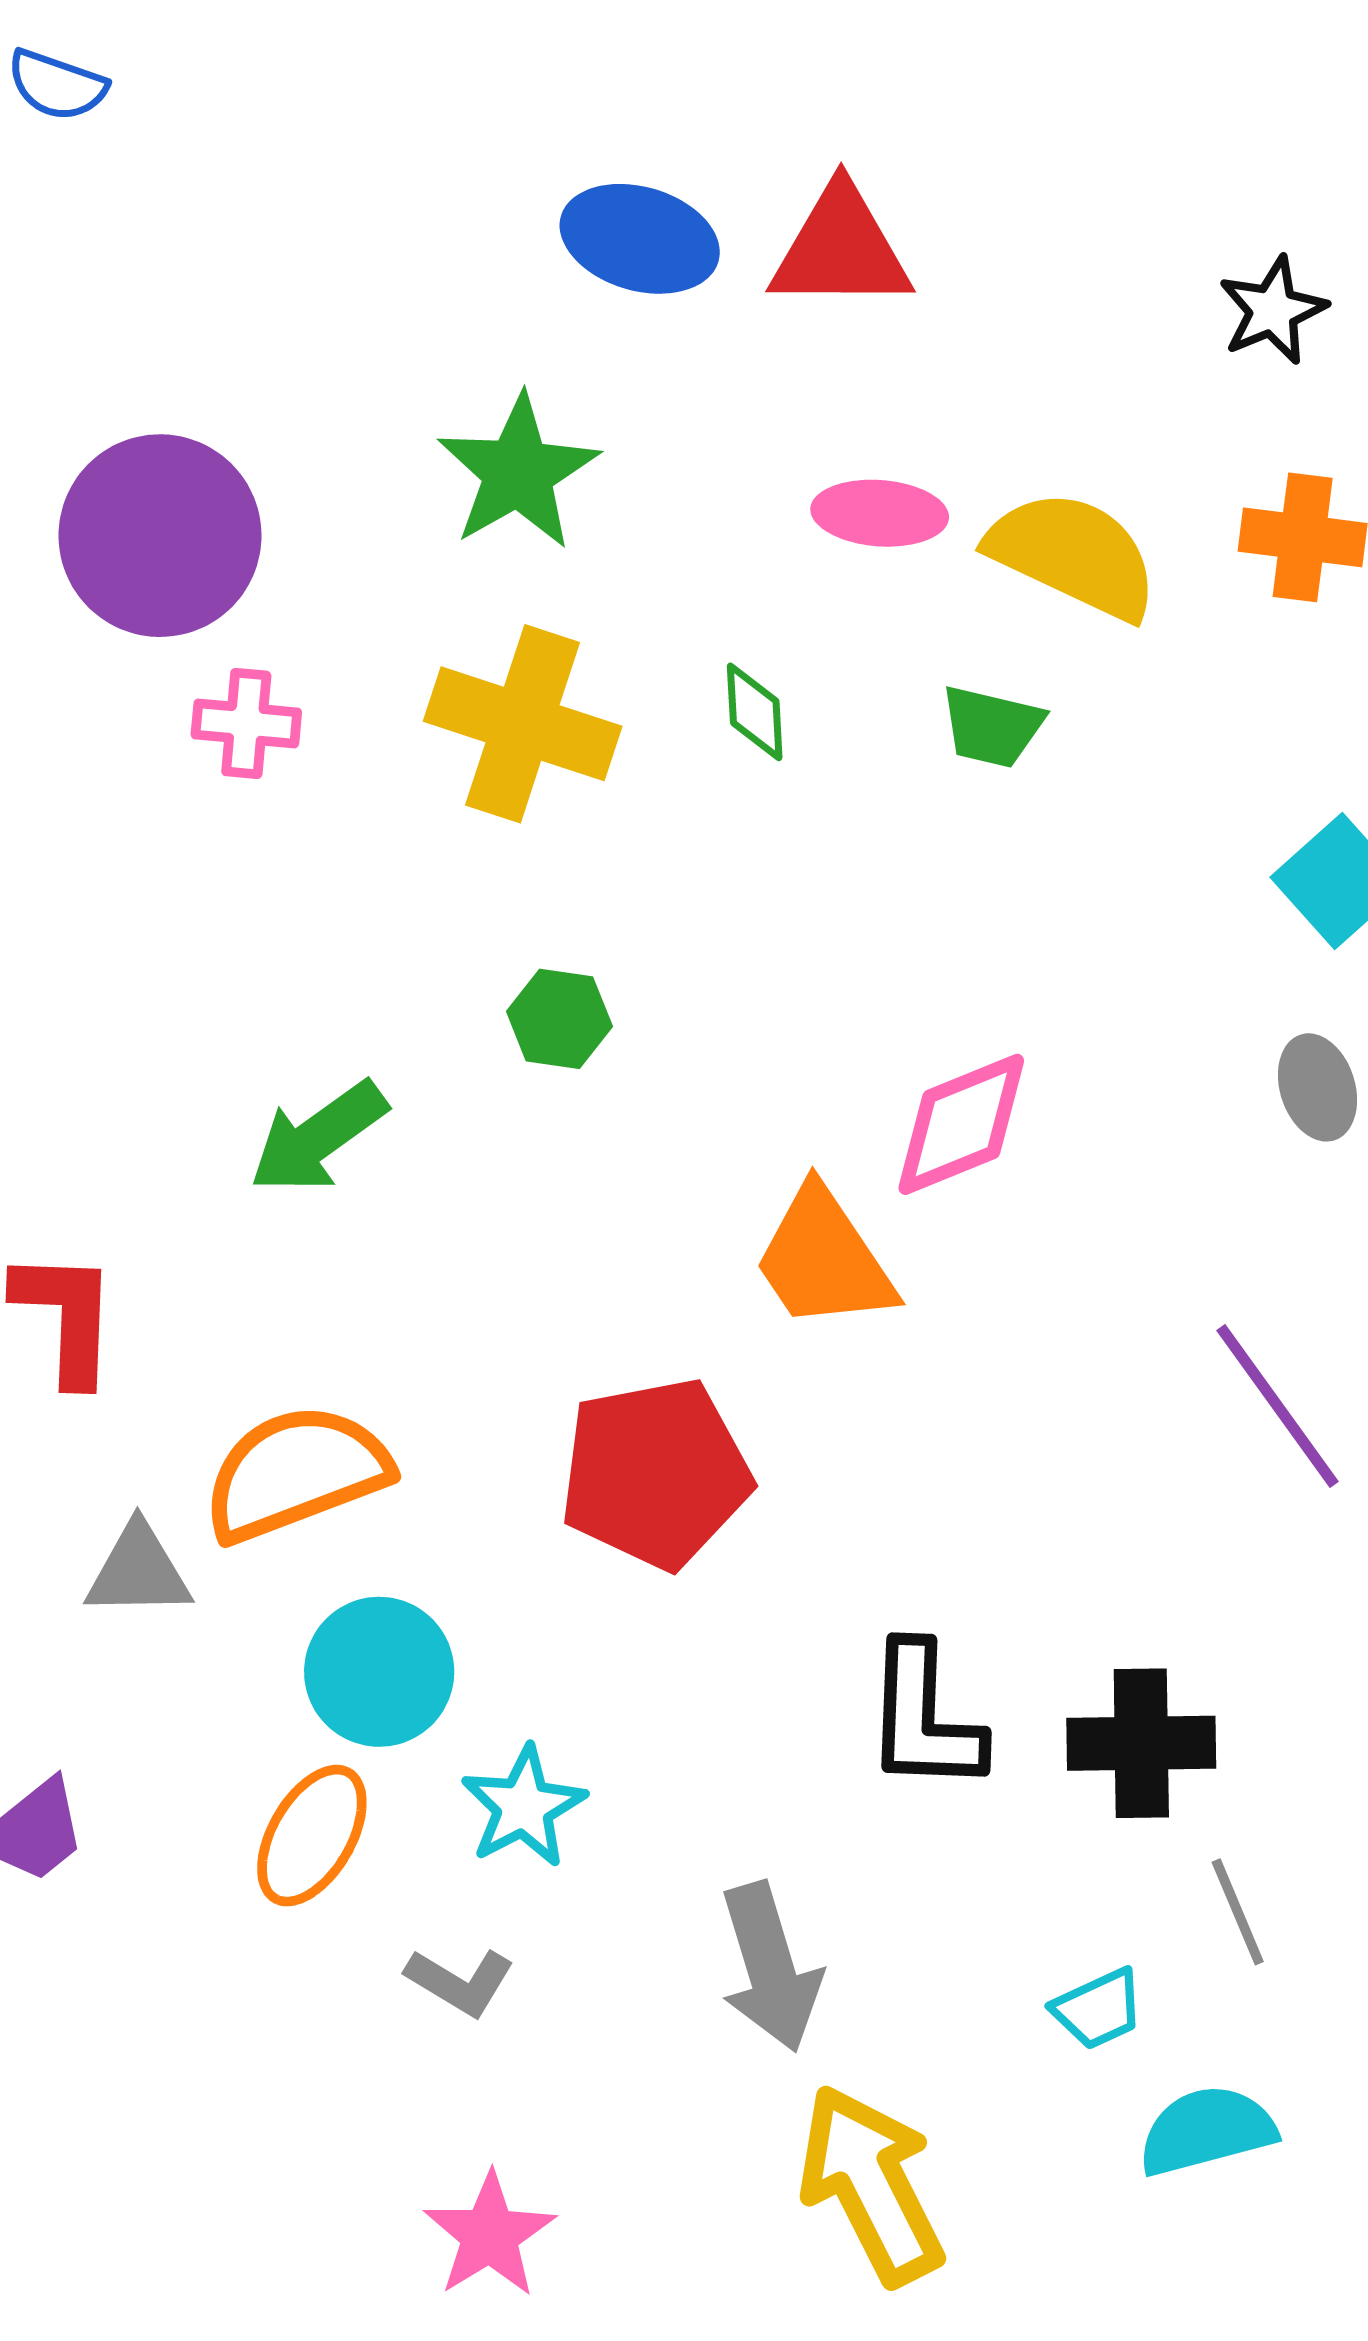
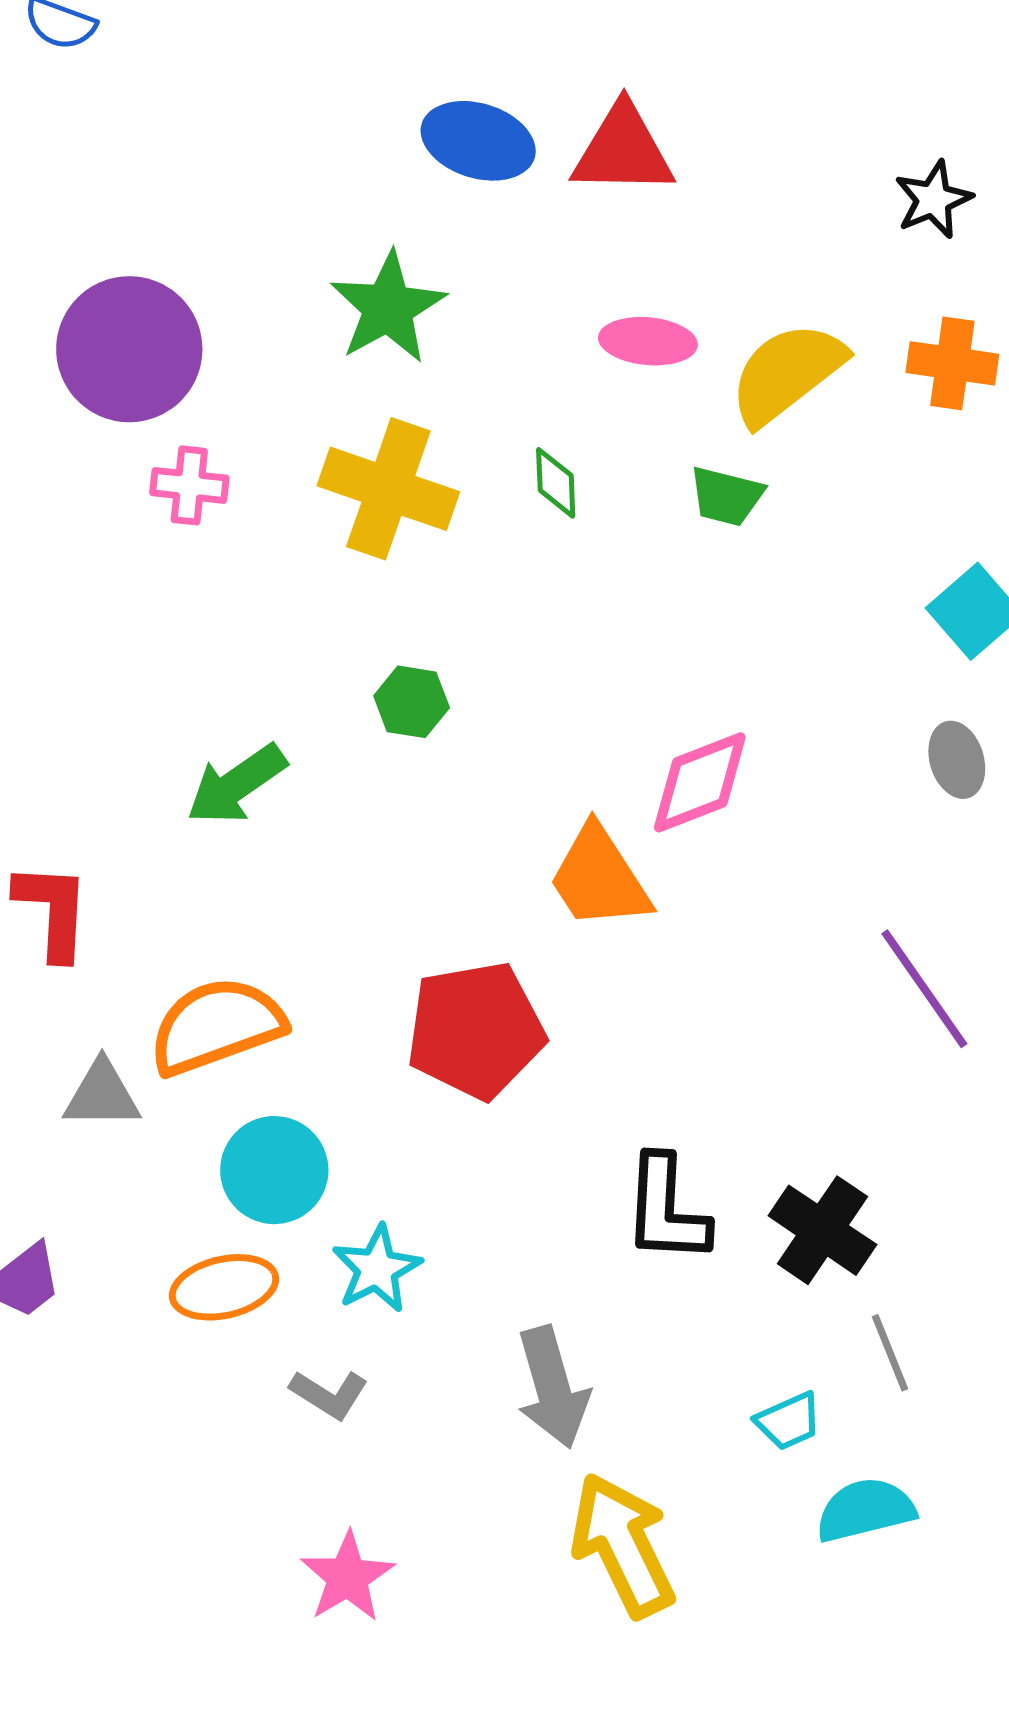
yellow semicircle: (1073, 555) -> (787, 373), turned -64
black cross: (1141, 1743) -> (822, 1230), turned 34
orange ellipse: (312, 1836) -> (224, 1287), turned 46

